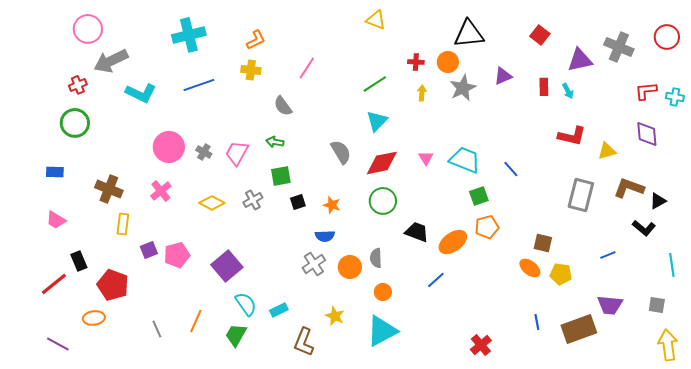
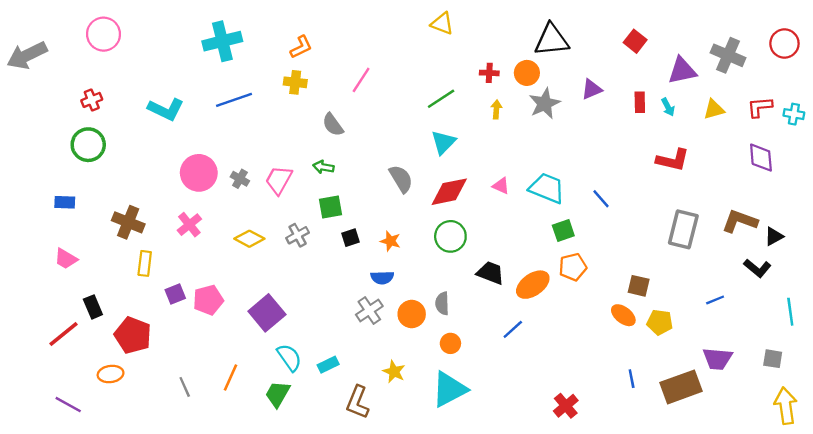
gray arrow: (111, 61) -> (27, 55), moved
yellow triangle: (607, 151) -> (714, 109), moved
pink triangle: (426, 158) -> (501, 186), turned -35

